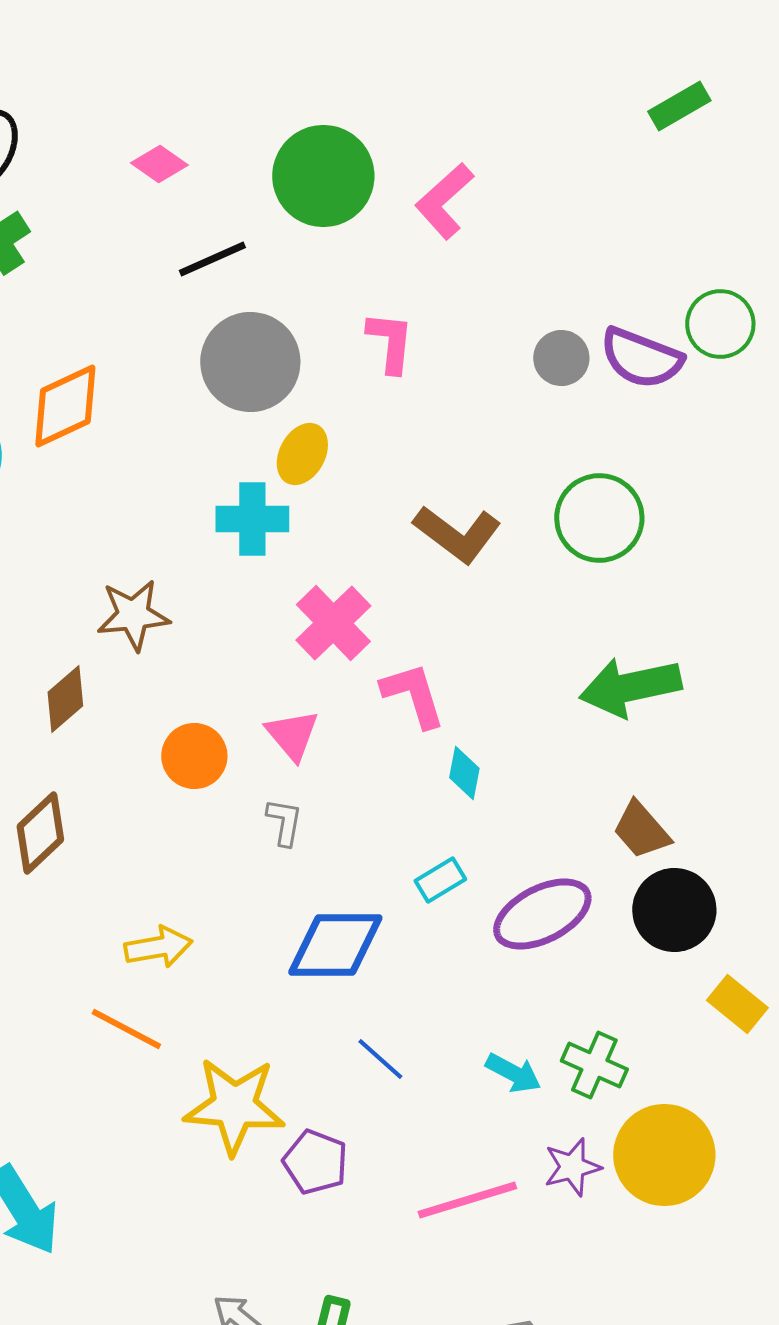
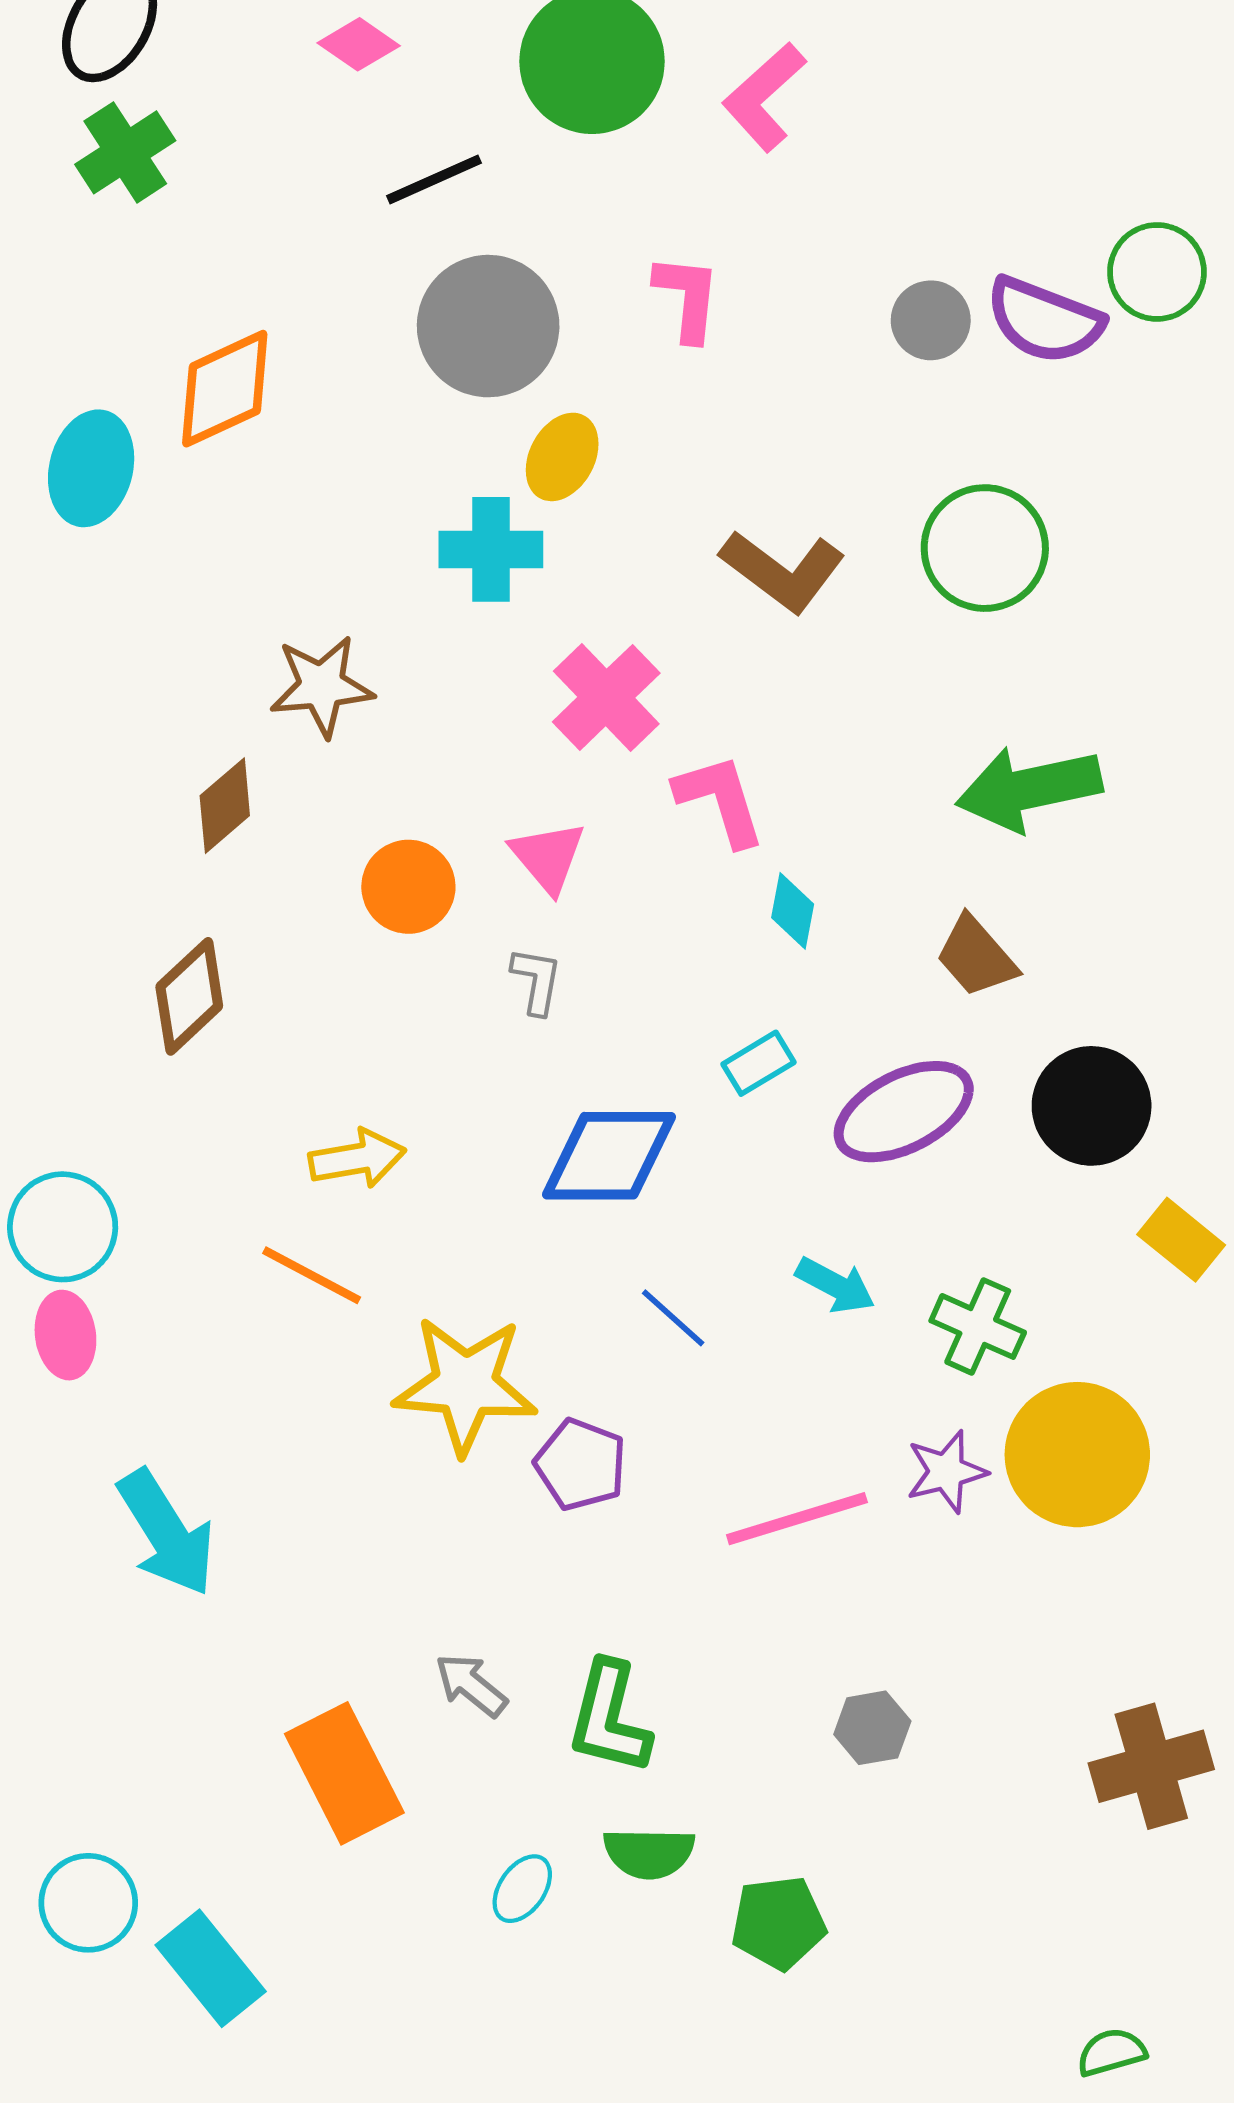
brown trapezoid: (641, 830) -> (976, 956), moved
cyan arrow: (513, 1073) -> (835, 1285), moved

